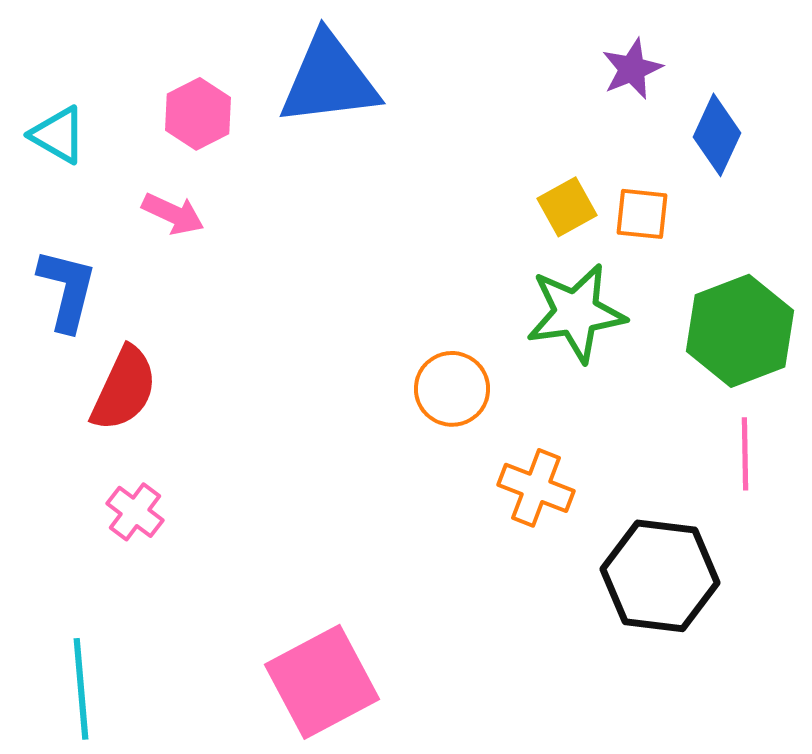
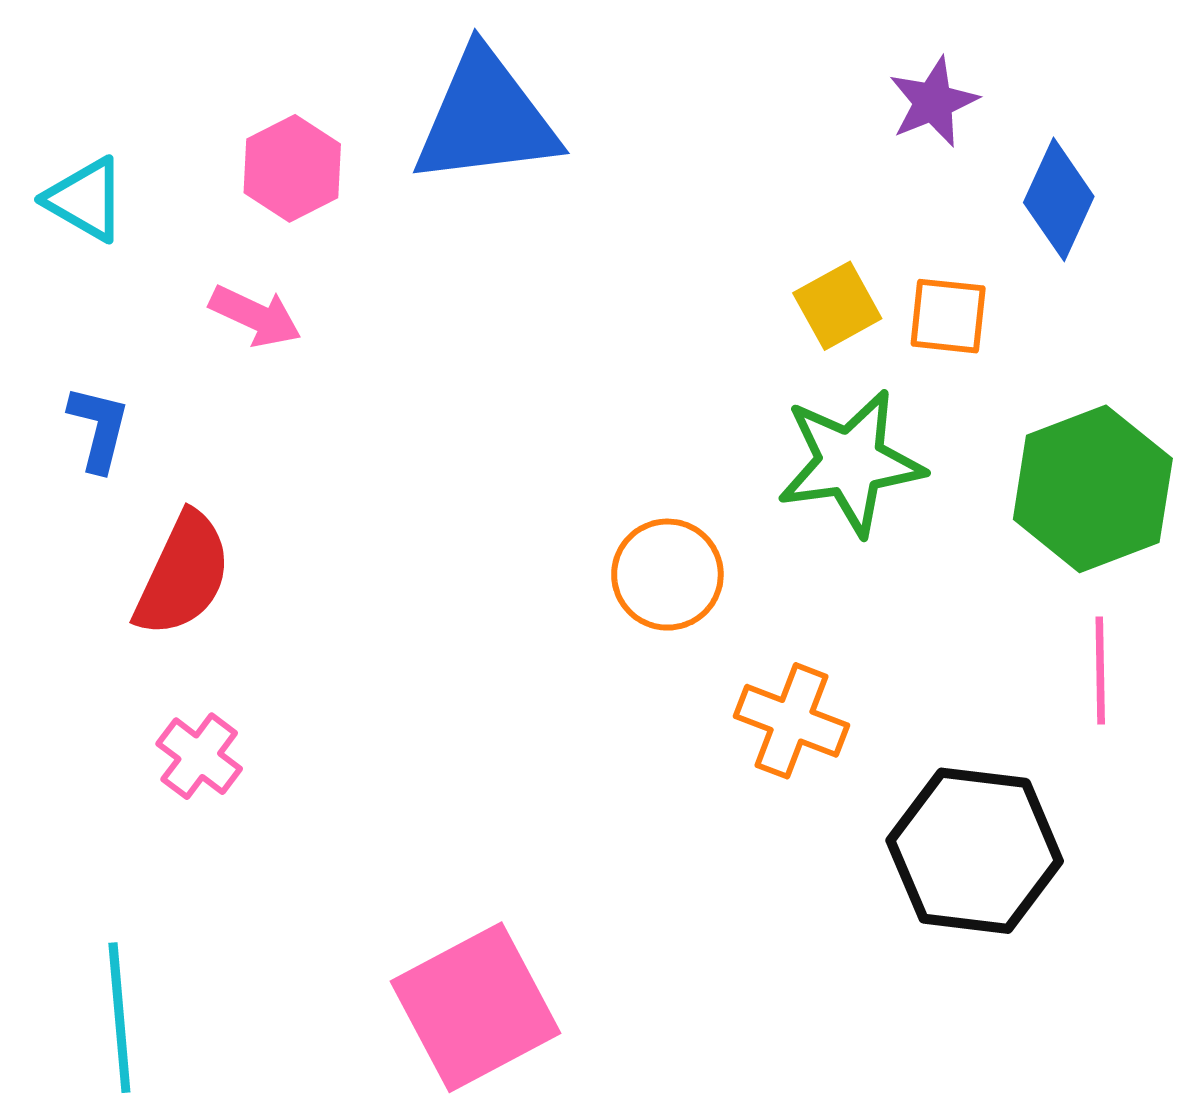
blue L-shape: (67, 290) -> (99, 428), size x0.7

